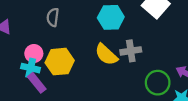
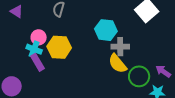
cyan hexagon: (111, 17) -> (106, 30), moved
yellow semicircle: (106, 55) -> (118, 64), moved

